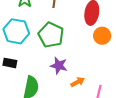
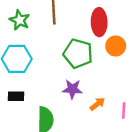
green pentagon: (51, 35) -> (78, 54), moved

